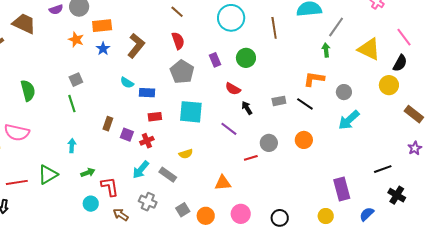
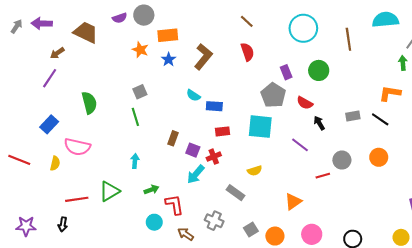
gray pentagon: (182, 72) -> (273, 95), moved
cyan arrow: (141, 170) -> (196, 174), moved
orange triangle: (223, 183) -> (293, 202), turned -30

